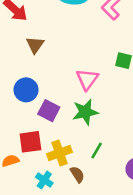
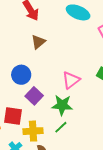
green line: (97, 151) -> (61, 127), moved

